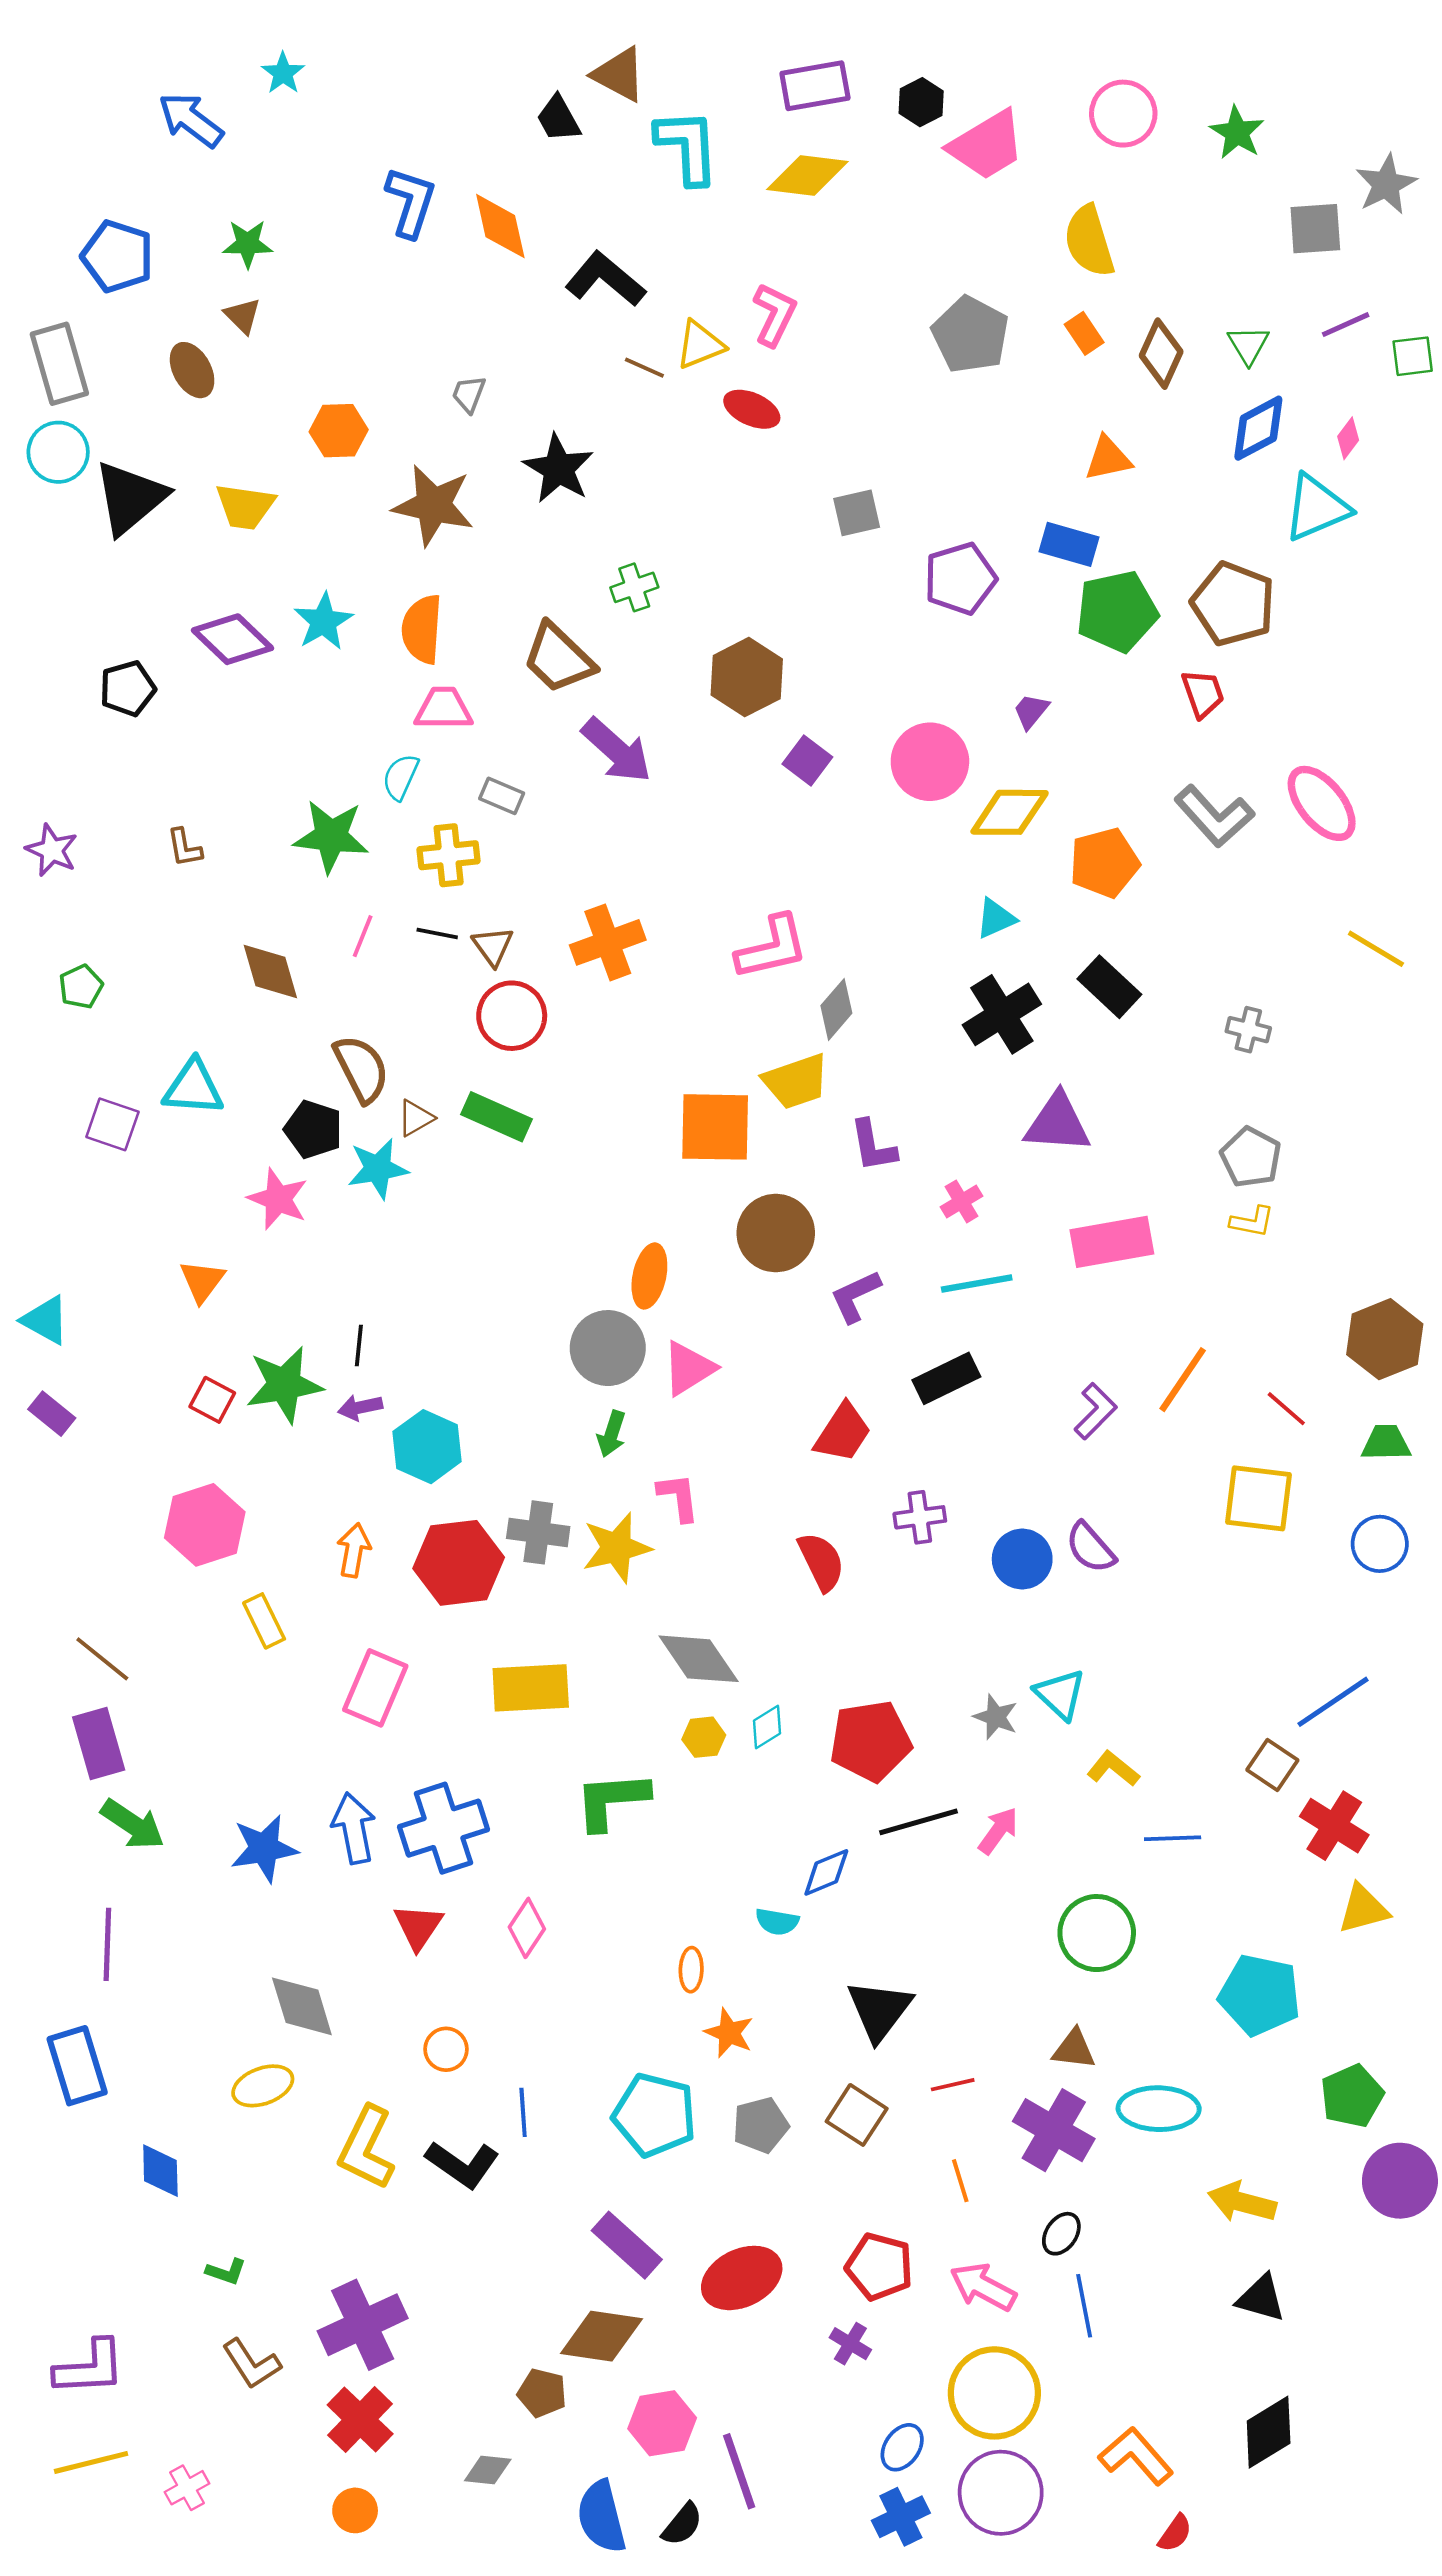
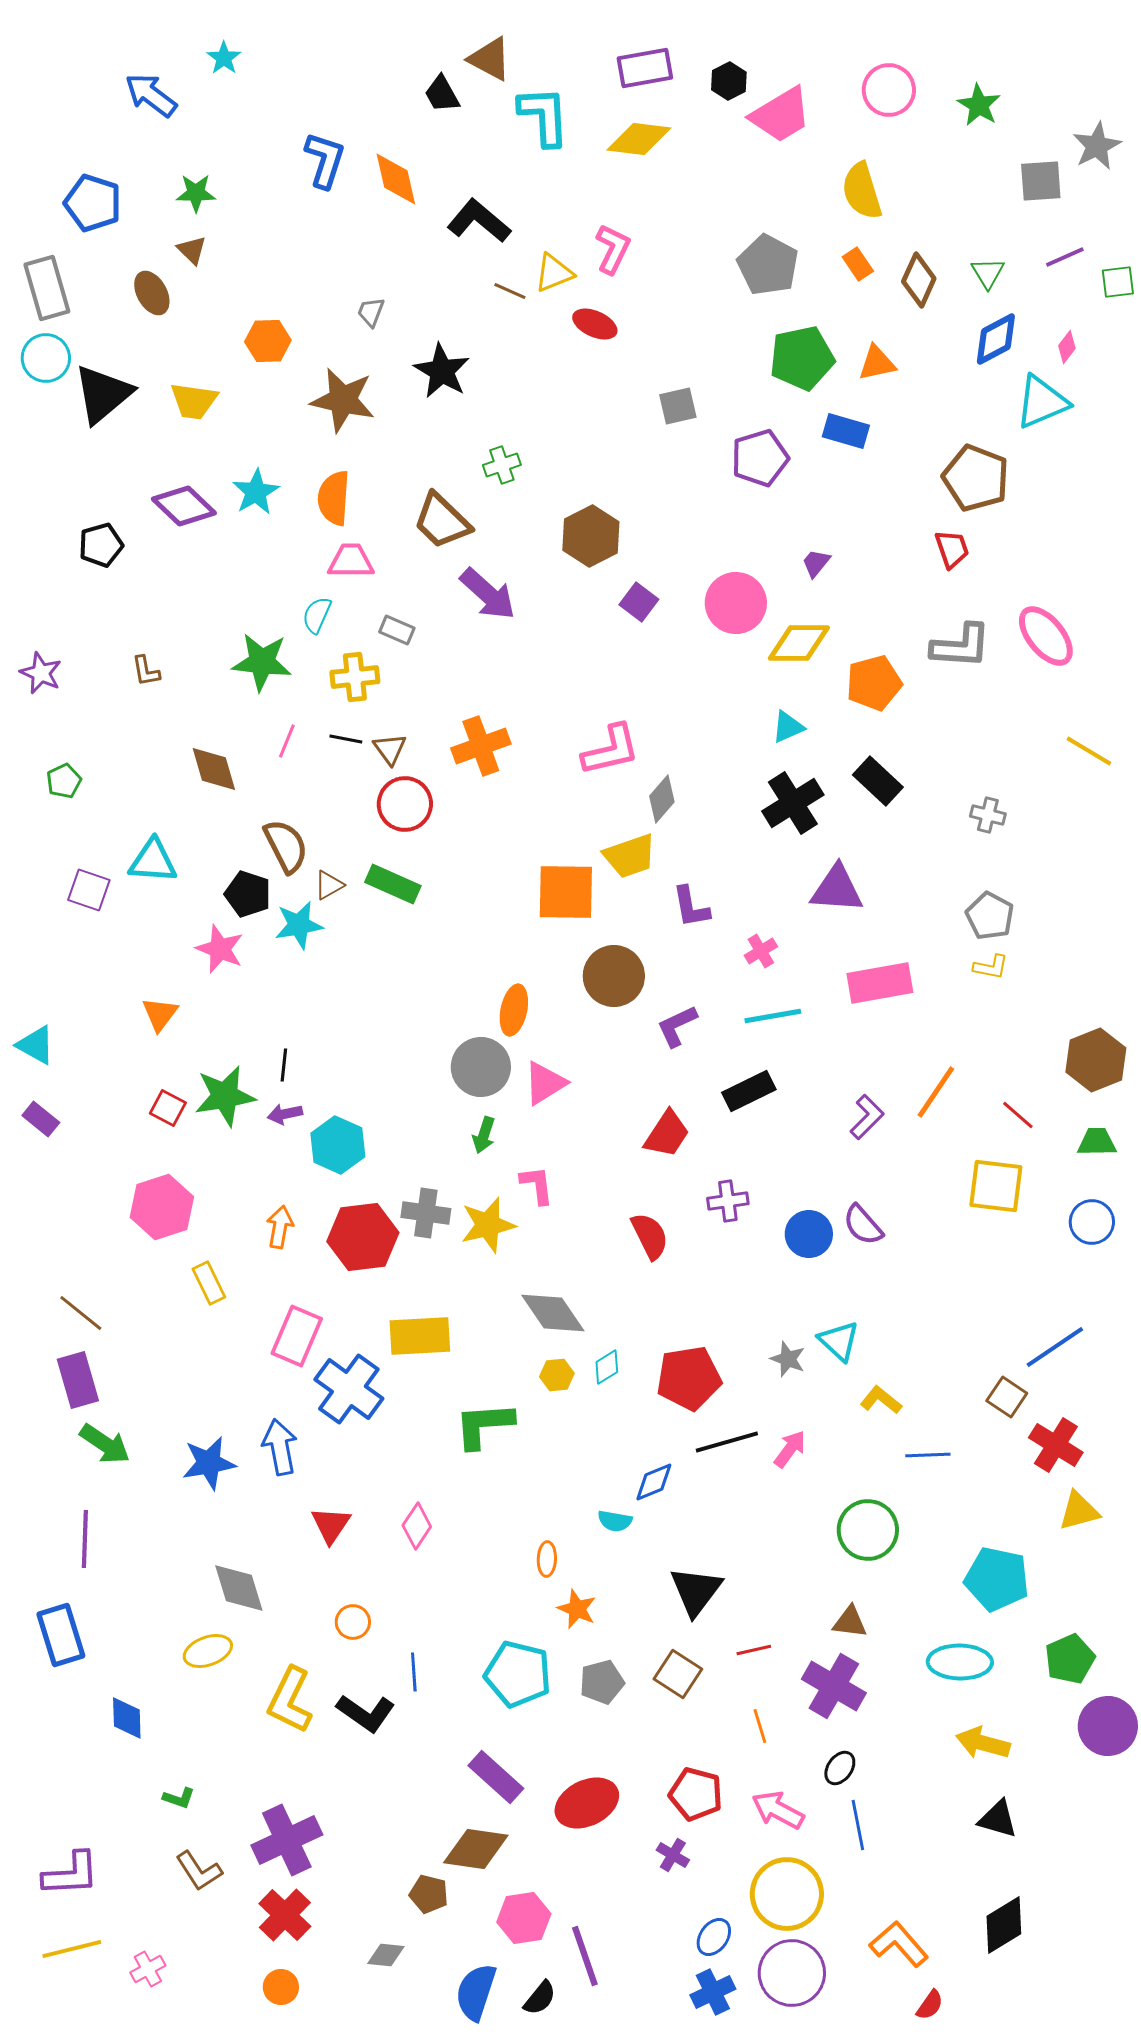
green pentagon: (1117, 611) -> (802, 358), moved
gray L-shape: (1214, 816) -> (961, 646), turned -44
blue cross: (443, 1828) -> (349, 1389), moved, turned -36
cyan ellipse: (1159, 2109) -> (960, 1662), moved
blue semicircle: (601, 2517) -> (476, 1992), turned 32

